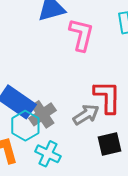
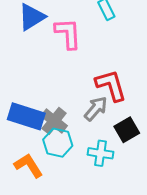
cyan hexagon: (25, 126) -> (58, 143), moved
cyan cross: (48, 154) -> (101, 153), moved

